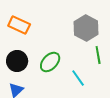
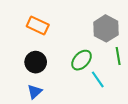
green ellipse: (50, 62) -> (81, 60), moved

